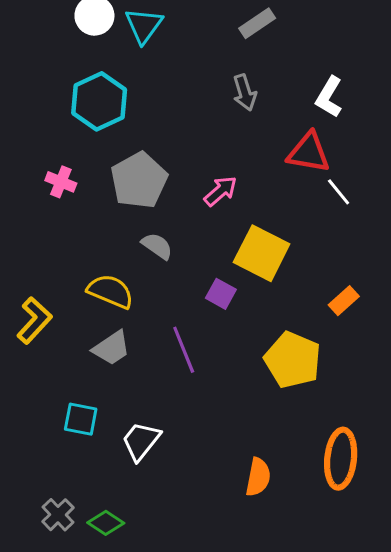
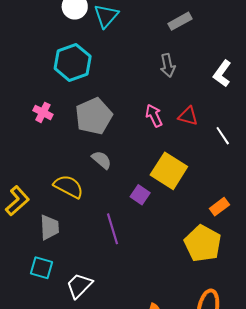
red triangle: (309, 153) -> (188, 116), moved, size x0.7
pink arrow: (220, 191) -> (154, 116), moved, turned -80
gray trapezoid: (112, 348) -> (49, 227), moved, turned -64
yellow pentagon: (293, 360) -> (203, 243), moved

